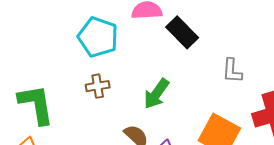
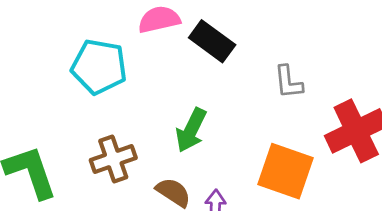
brown cross: (98, 86) -> (113, 159), moved, size x1.4

